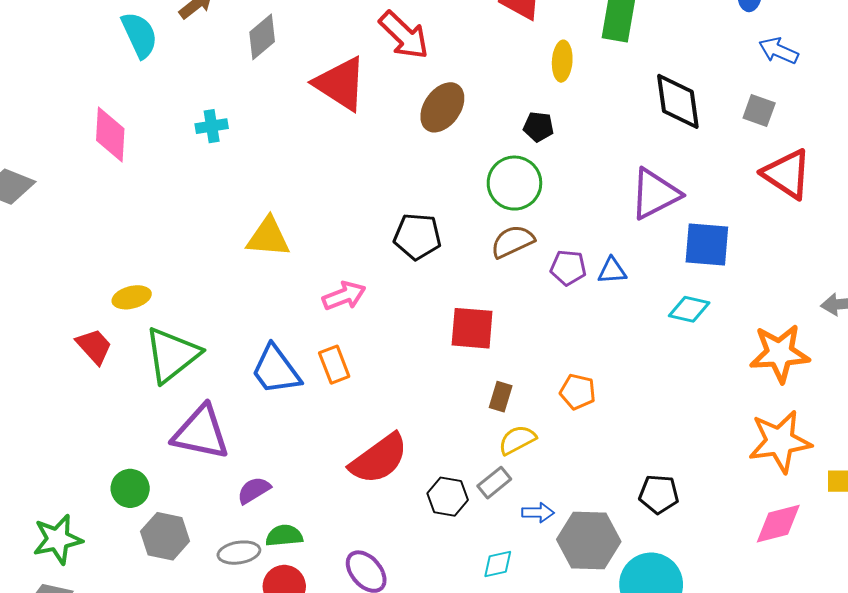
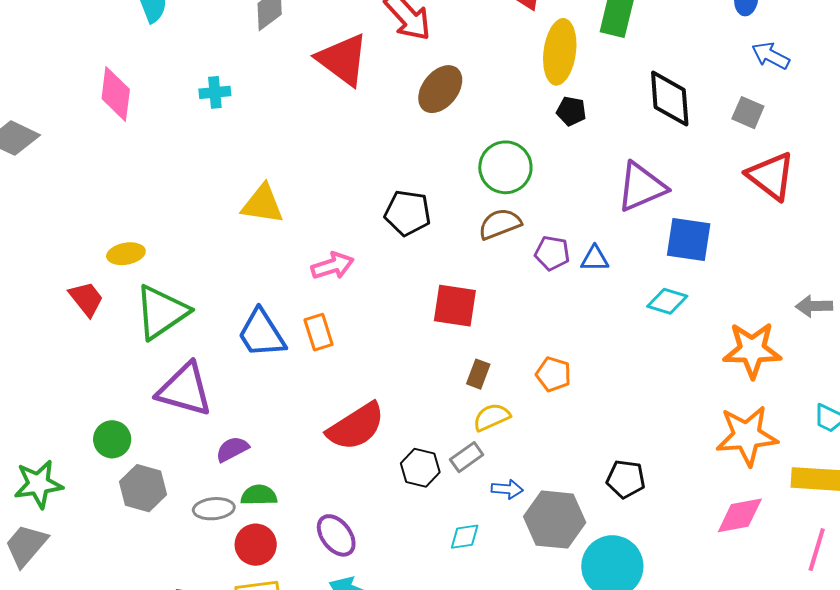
yellow ellipse: (562, 61) -> (560, 52), size x1.6
black pentagon: (538, 127) -> (571, 111), moved

